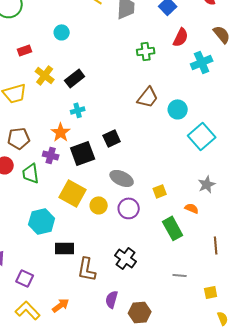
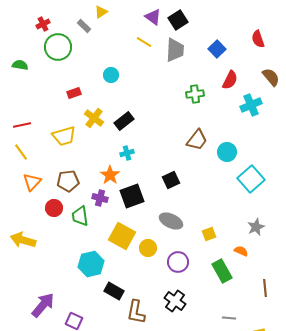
black square: (112, 138) -> (171, 180), moved
purple circle: (129, 208) -> (178, 262), moved
black rectangle: (65, 248) -> (114, 291), turned 30

